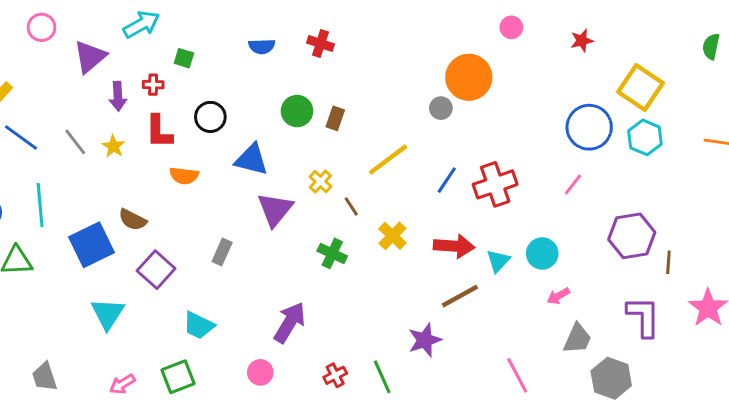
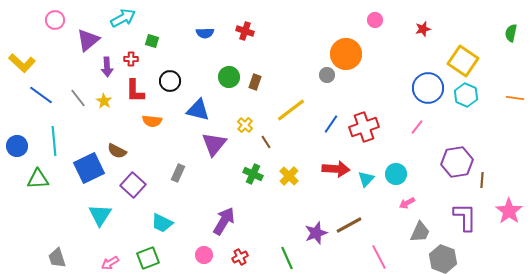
yellow cross: (392, 236) -> (289, 176), moved
brown line: (460, 296) -> (349, 225), moved
red cross: (335, 375) -> (240, 257), moved

